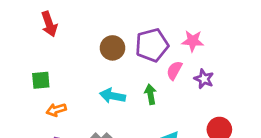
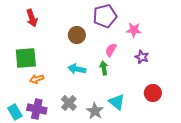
purple pentagon: (152, 45) -> (105, 16), moved
pink semicircle: (174, 70) -> (111, 50), moved
green square: (41, 80) -> (26, 58), size x1.6

